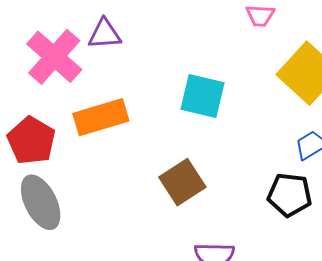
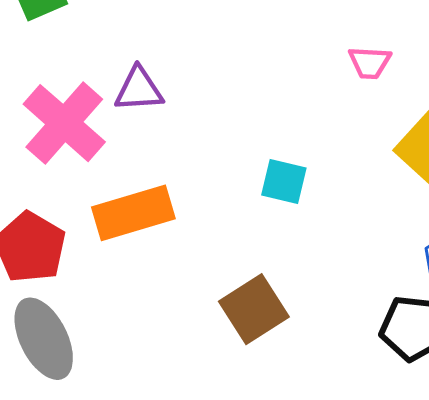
cyan square: (202, 96) -> (284, 182), size x0.7

